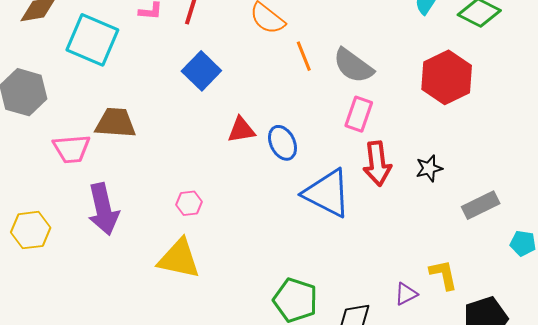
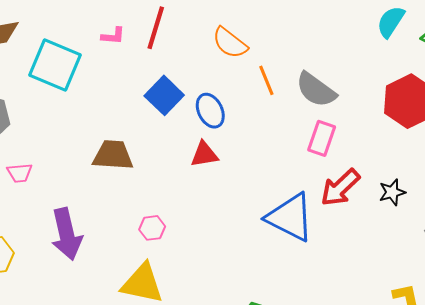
brown trapezoid: (116, 123) -> (113, 155), moved
blue ellipse: (283, 143) -> (210, 111), moved
pink trapezoid: (72, 149) -> (20, 173), moved, size x0.7
red arrow: (377, 164) -> (340, 188), turned 54

